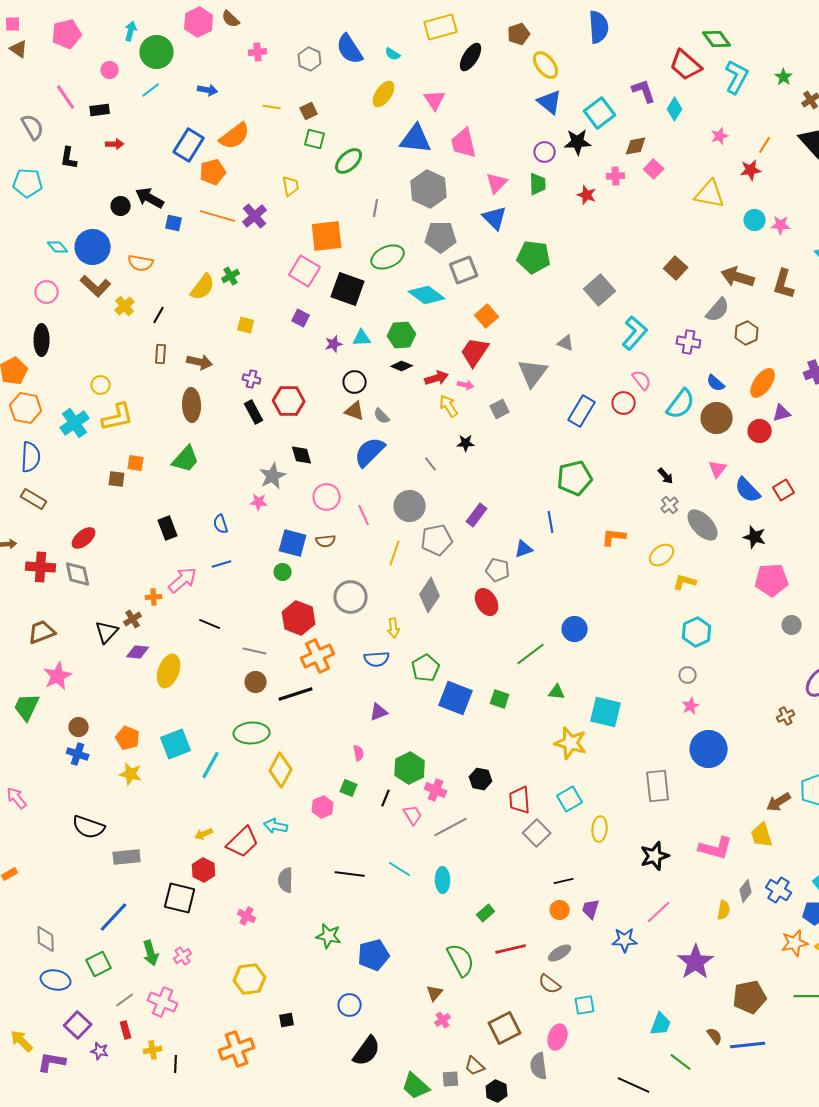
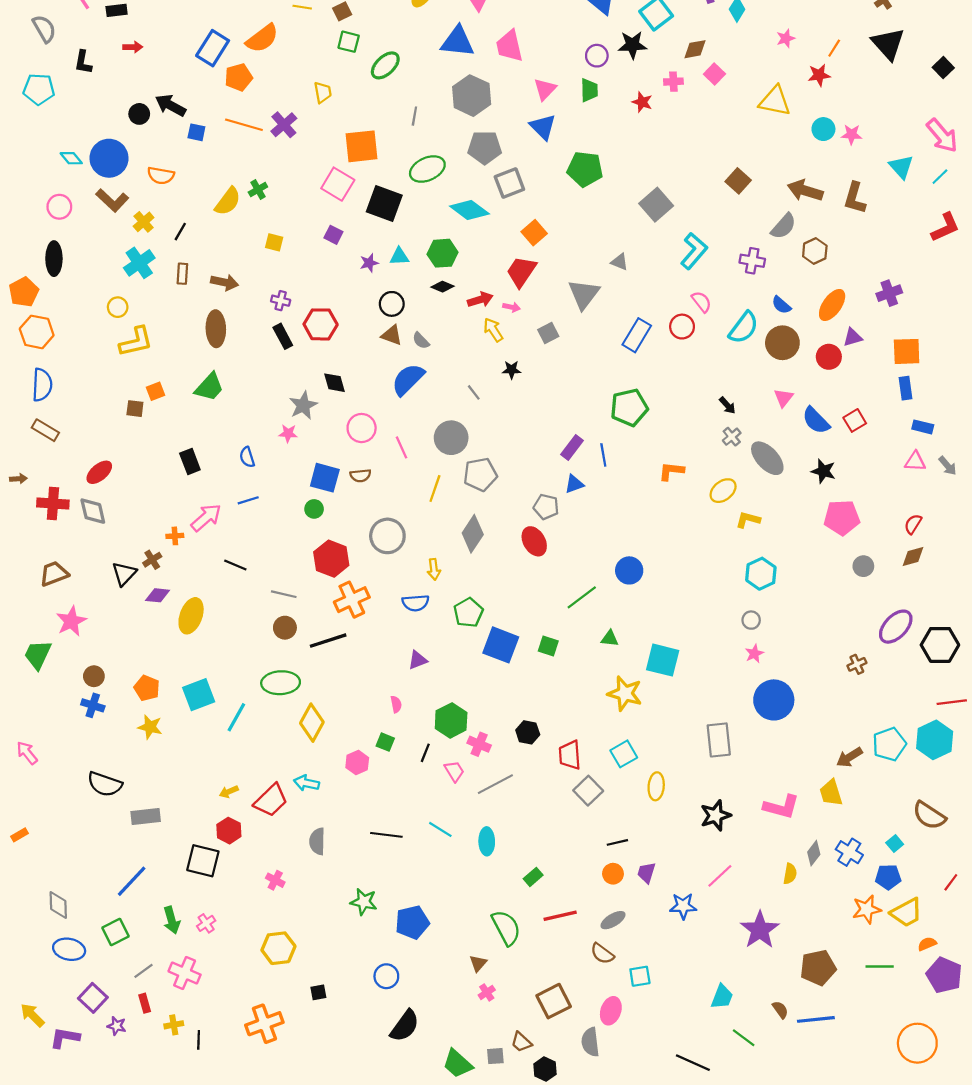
cyan cross: (75, 423) -> (139, 263), moved
orange square: (136, 463) -> (155, 391), turned -30
purple rectangle: (477, 515) -> (572, 447), moved

